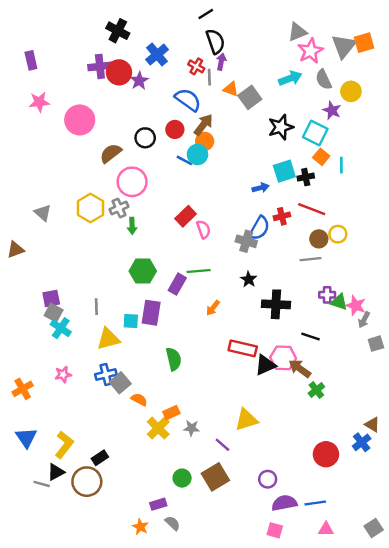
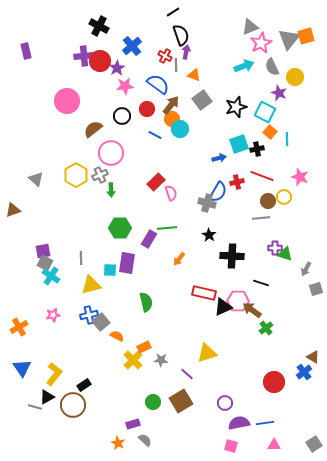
gray square: (250, 97) -> (202, 100), moved
pink star: (39, 102) -> (125, 86), moved
cyan circle: (197, 154) -> (180, 129), moved
pink star: (356, 306) -> (300, 177), moved

